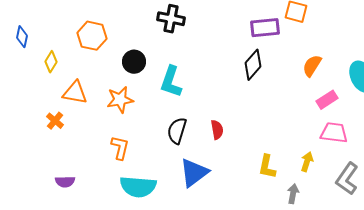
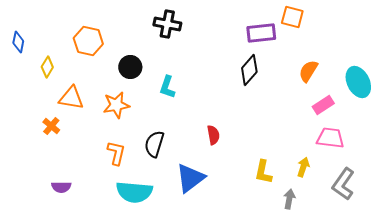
cyan L-shape: (171, 82) -> (167, 87), size x0.7
black semicircle: (177, 131) -> (154, 144), moved

